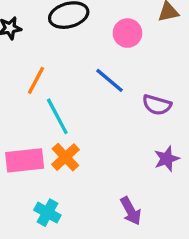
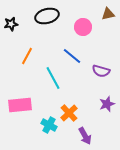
cyan line: (57, 116) -> (53, 78), moved
orange cross: (65, 157) -> (69, 113), moved
cyan cross: (47, 213) -> (49, 125), moved

